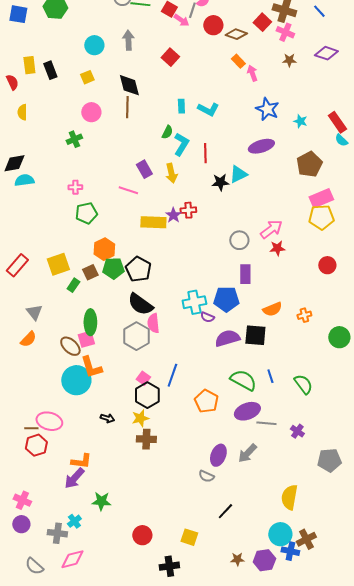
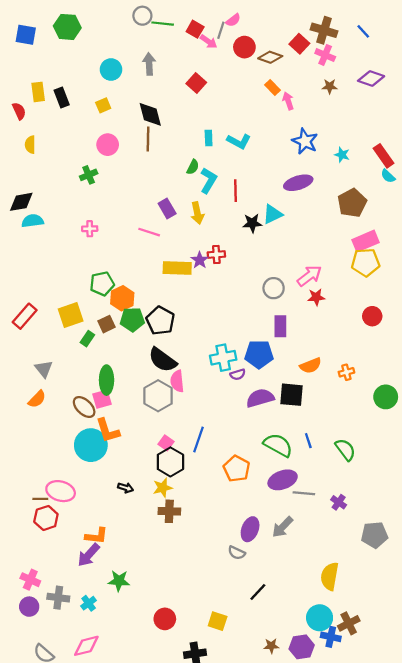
green pentagon: (86, 213) -> (102, 284), moved
purple semicircle: (207, 317) -> (238, 374), turned -40
gray cross: (57, 533) -> (58, 598), moved

